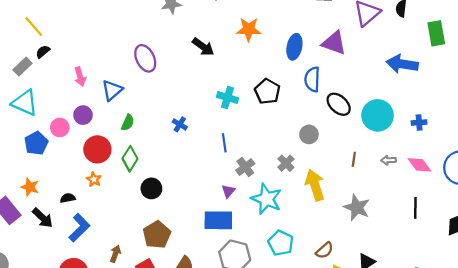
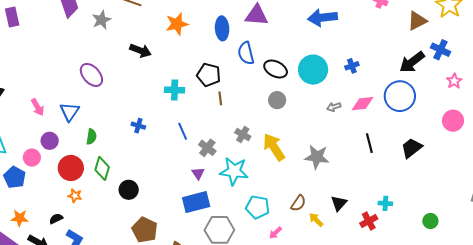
gray circle: (309, 134) -> (277, 100), moved
brown line: (354, 159) -> (220, 98), moved
pink diamond: (419, 165) -> (363, 104), turned -45

